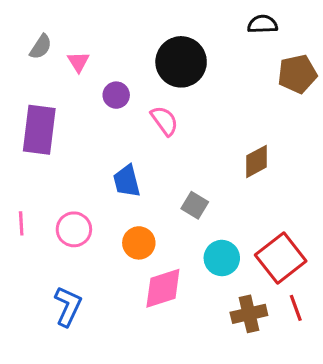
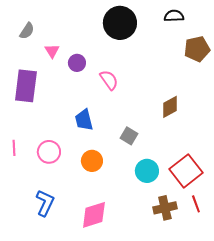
pink triangle: (78, 62) -> (52, 51), moved
black circle: (181, 62) -> (120, 23), moved
pink diamond: (163, 288) -> (94, 215), moved

